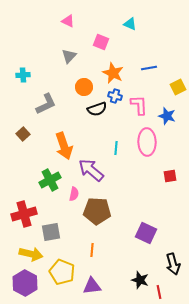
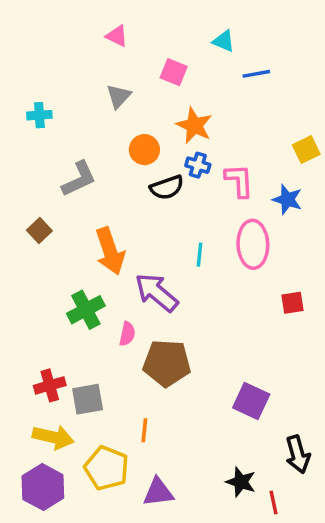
blue line: (149, 68) -> (256, 74), moved
cyan cross: (23, 75) -> (39, 115), moved
red cross: (24, 214) -> (50, 385), moved, size x0.7
orange line: (92, 250) -> (144, 430), moved

